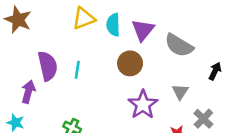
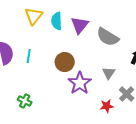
yellow triangle: (84, 18) -> (34, 16), turned -30
brown circle: (130, 63) -> (65, 62), moved

